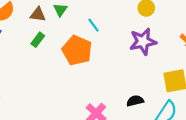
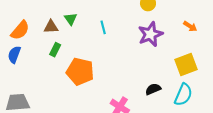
cyan line: (93, 25) -> (103, 27), turned 32
orange pentagon: (77, 50) -> (80, 72), moved

